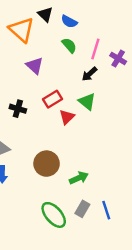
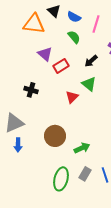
orange triangle: (21, 30) -> (34, 24), turned -35
pink line: (95, 49) -> (96, 24), moved
red rectangle: (52, 99) -> (61, 66), moved
green ellipse: (54, 215) -> (61, 179), turned 55

